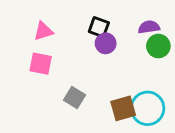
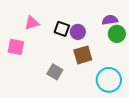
black square: (99, 27) -> (62, 29), moved
pink square: (41, 64) -> (16, 47), moved
brown square: (123, 108) -> (83, 55), moved

